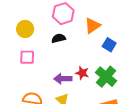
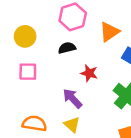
red star: (82, 73) -> (89, 73), moved
purple arrow: (63, 79) -> (72, 98), turned 48

